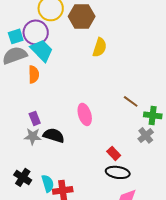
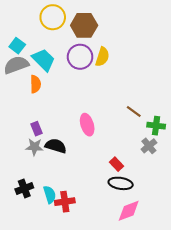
purple circle: (36, 32) -> (80, 57), moved
cyan square: (16, 36) -> (17, 46), turned -35
black cross: (23, 177) -> (24, 188), turned 36

